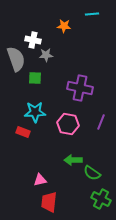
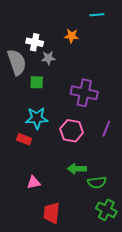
orange star: (64, 26) -> (72, 36), moved
green semicircle: (92, 173) -> (97, 182), turned -42
pink triangle: (40, 180) -> (34, 182), moved

